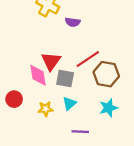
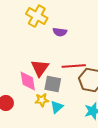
red line: (88, 59) -> (74, 66), turned 30
yellow star: (46, 109) -> (42, 100), moved

